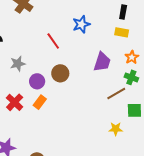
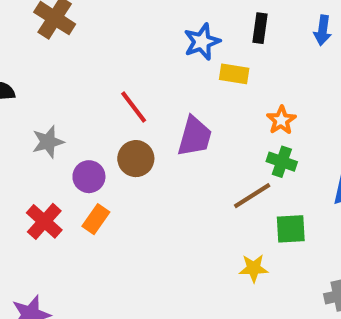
blue star: (81, 24) -> (202, 42), moved
yellow rectangle: (122, 32) -> (234, 74), moved
red line: (53, 41) -> (134, 107), moved
purple trapezoid: (102, 62) -> (195, 136), moved

